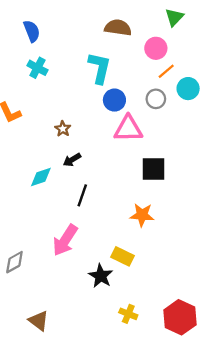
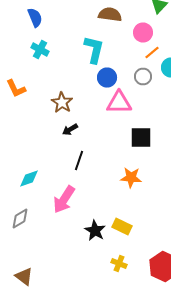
brown star: (63, 129) -> (62, 102), size x1.5
cyan diamond: (41, 177) -> (29, 178), moved
yellow rectangle: (123, 256) -> (122, 226), moved
brown triangle: (39, 321) -> (24, 276), moved

